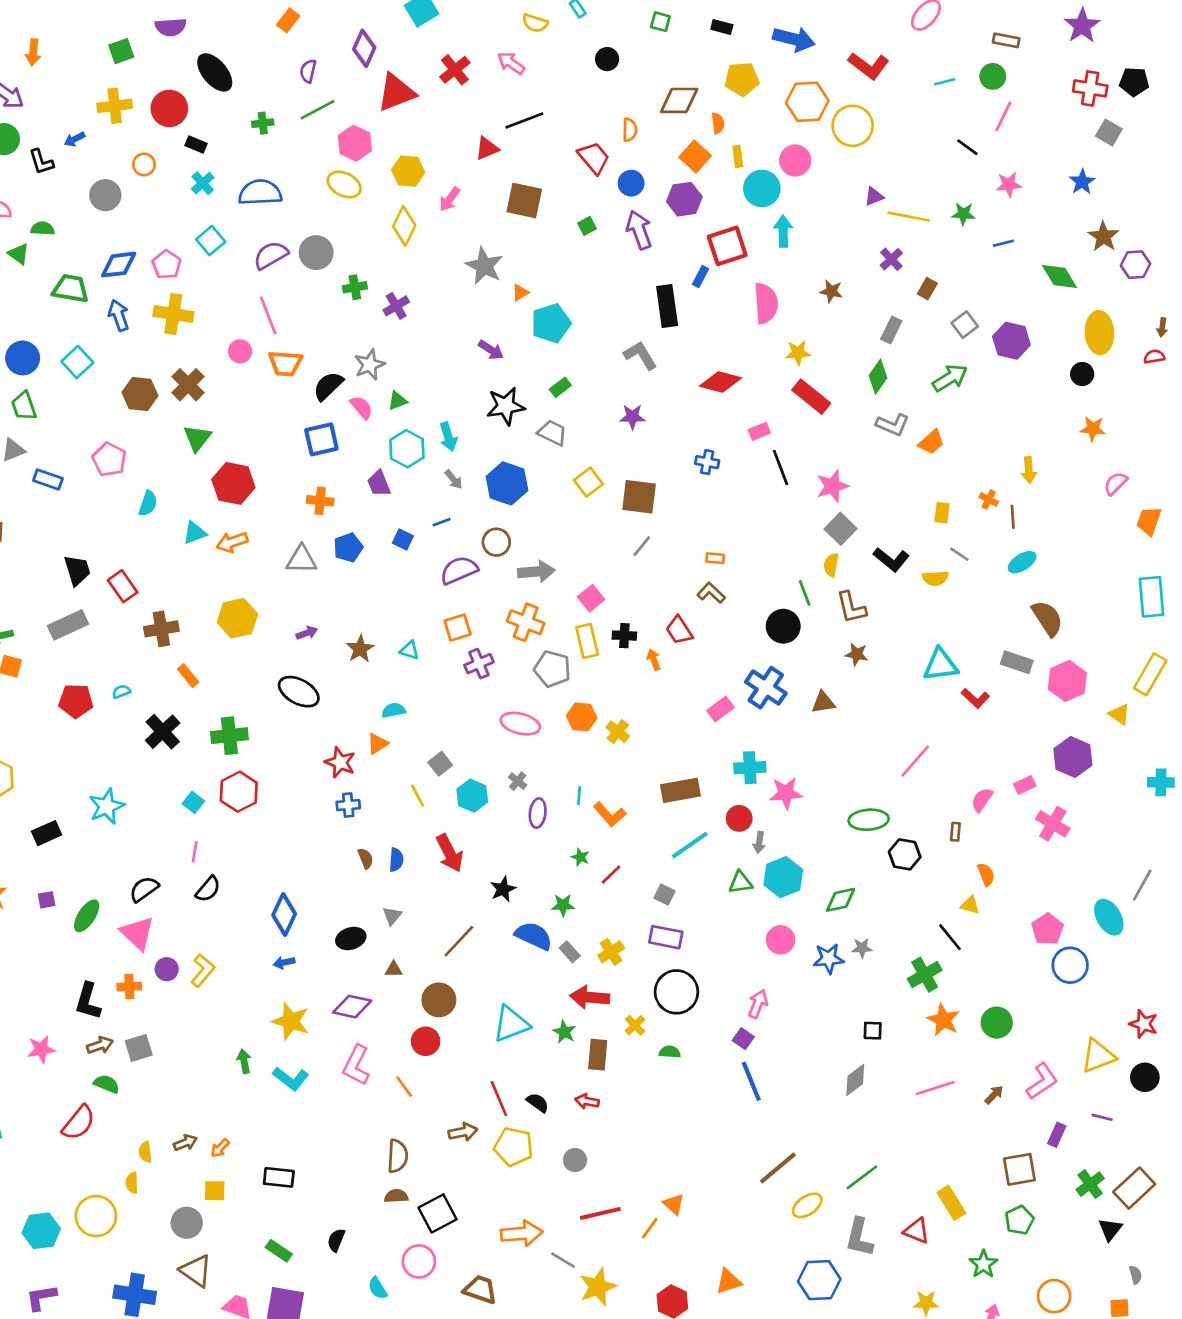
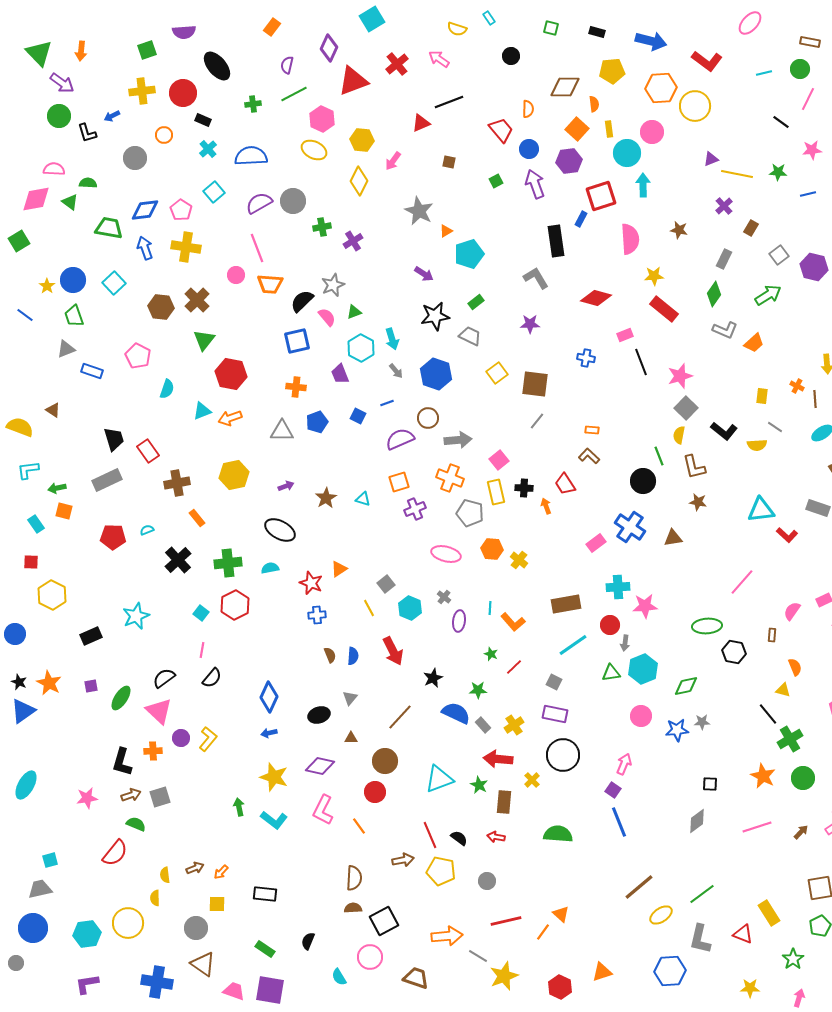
brown square: (524, 201) -> (449, 162), size x0.5
cyan semicircle: (394, 710) -> (270, 568), moved
green cross: (925, 975) -> (790, 739), moved
green semicircle: (670, 1052) -> (558, 834), moved, size x1.8

